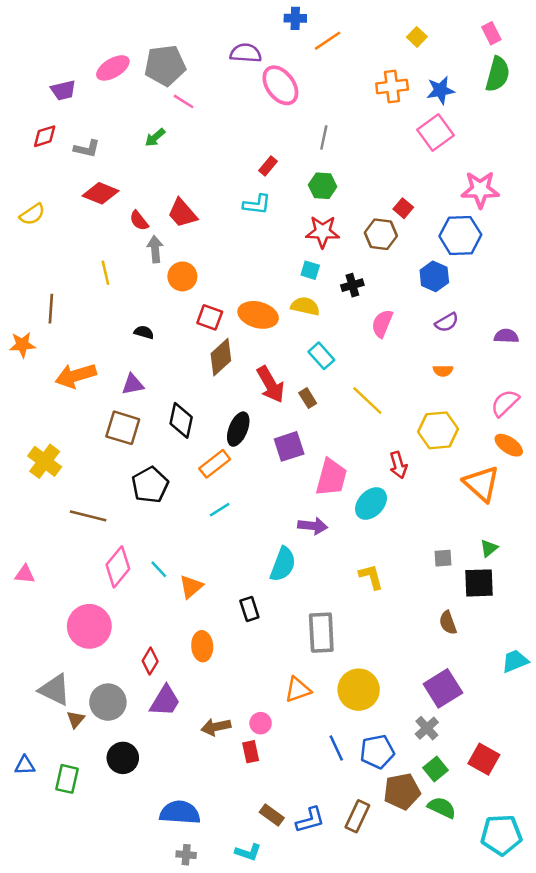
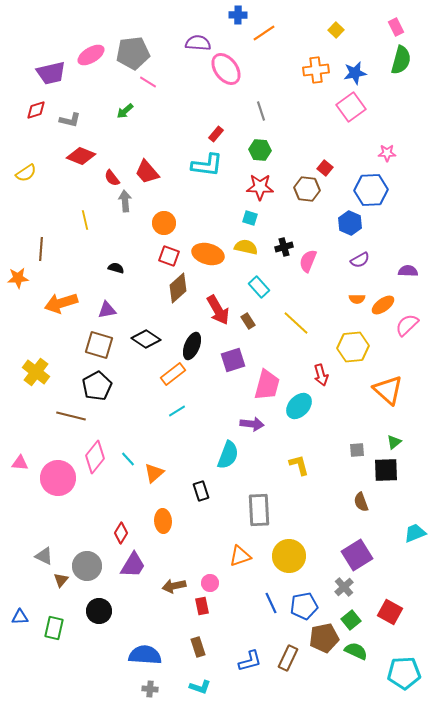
purple trapezoid: (63, 90) -> (51, 73), size x1.4
gray line: (324, 137) -> (261, 111), turned -30
pink star: (480, 190) -> (387, 153), size x0.6
cyan L-shape: (257, 204) -> (207, 165), size x1.4
orange circle: (182, 276) -> (164, 223), moved
black cross: (352, 285) -> (284, 247), moved
black diamond: (181, 420) -> (146, 339), turned -68
orange ellipse: (509, 445) -> (383, 305), moved, turned -70
black pentagon: (150, 485) -> (97, 386), moved
pink circle: (89, 626) -> (58, 478), moved
gray triangle: (55, 690) -> (44, 556), size x0.7
brown rectangle: (272, 815) -> (198, 647), moved, turned 36

